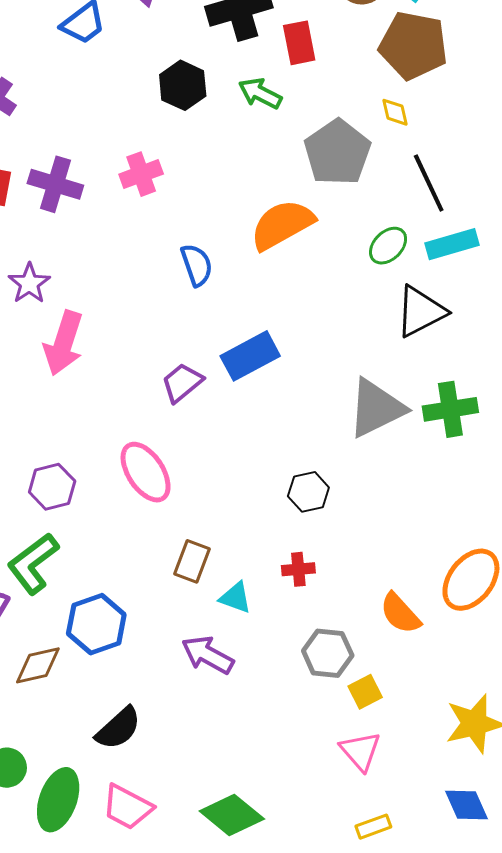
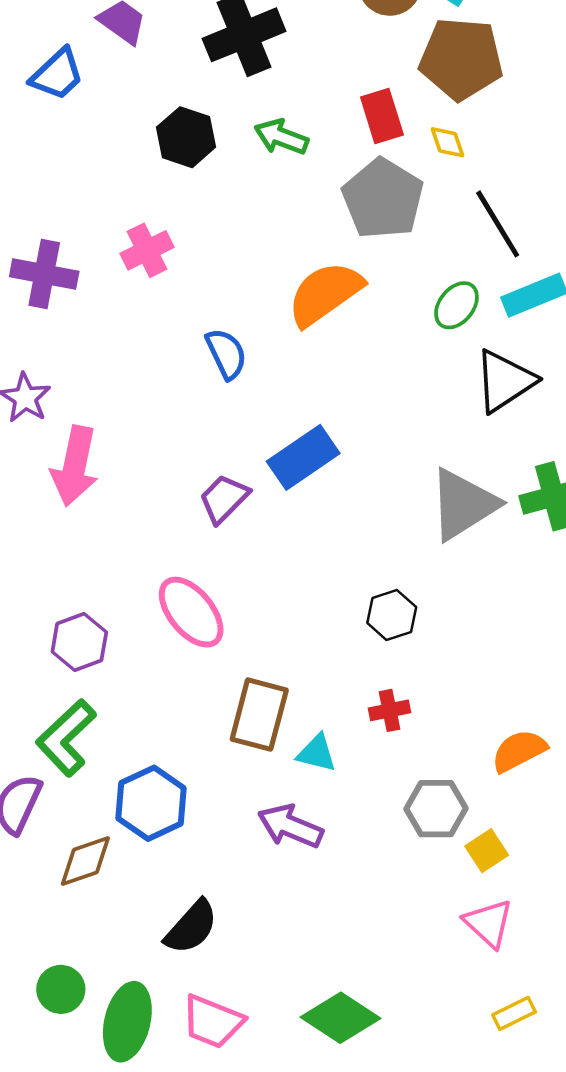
red rectangle: (299, 43) -> (382, 116), moved
brown rectangle: (192, 561) -> (259, 715), size x1.4
orange semicircle: (400, 613) -> (519, 751), turned 111

